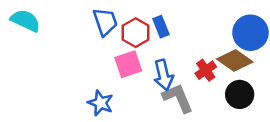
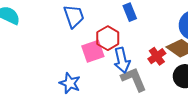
blue rectangle: (161, 27) -> (130, 12), moved
red hexagon: (136, 33) -> (108, 38), moved

